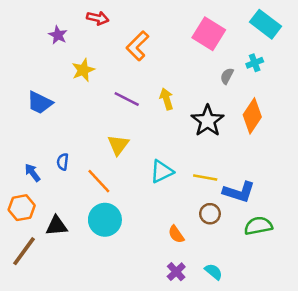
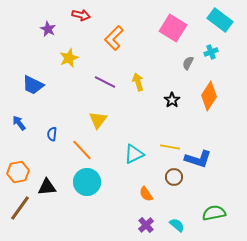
black star: (208, 121) -> (172, 100), size x0.6
cyan triangle: (162, 171) -> (134, 154), moved
blue arrow: (32, 173) -> (19, 123), moved
green semicircle: (258, 226) -> (214, 213), moved

